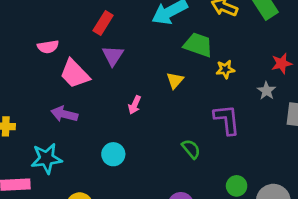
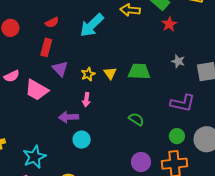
green trapezoid: (198, 45) -> (139, 71), moved
red star: (282, 63) -> (169, 24), moved
yellow star: (225, 69) -> (88, 74), moved
purple arrow: (64, 114) -> (68, 117), moved
purple L-shape: (227, 120) -> (183, 103), moved, turned 125

